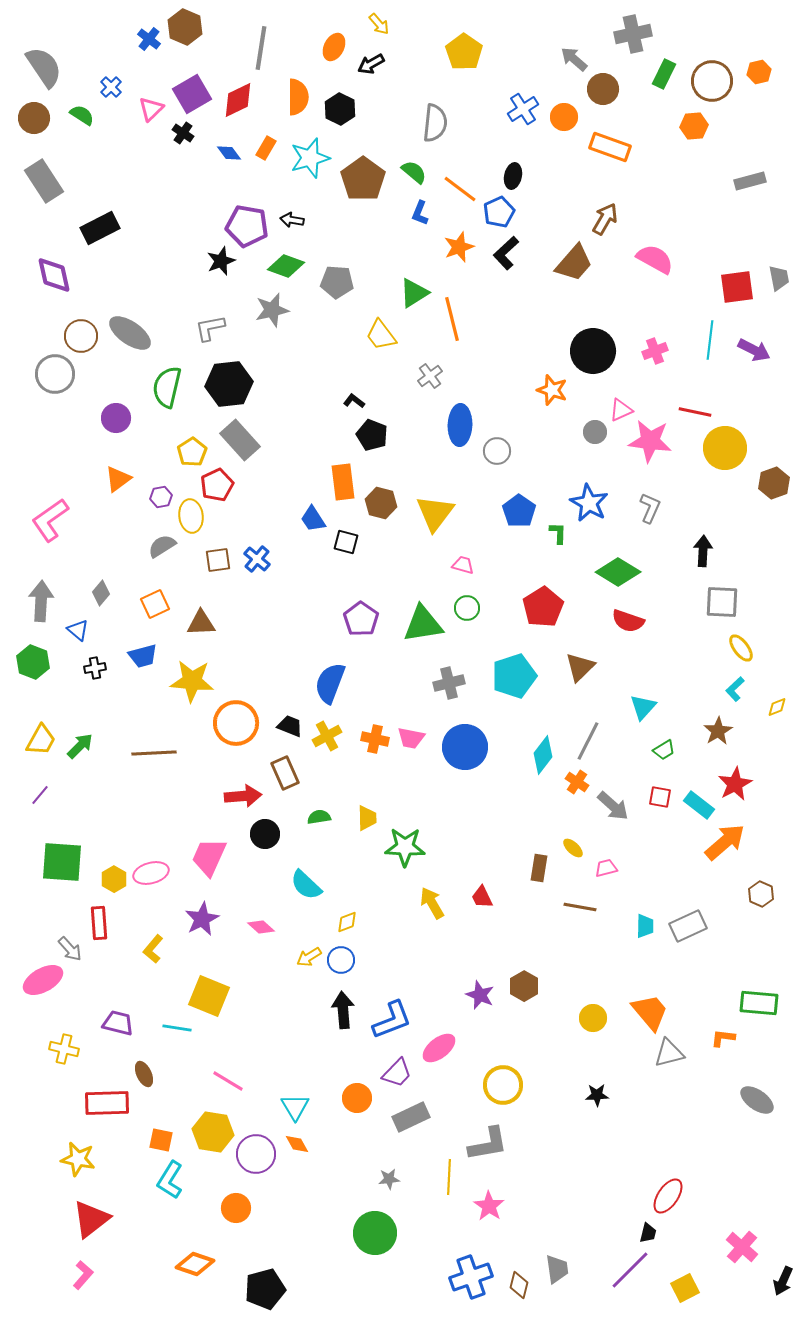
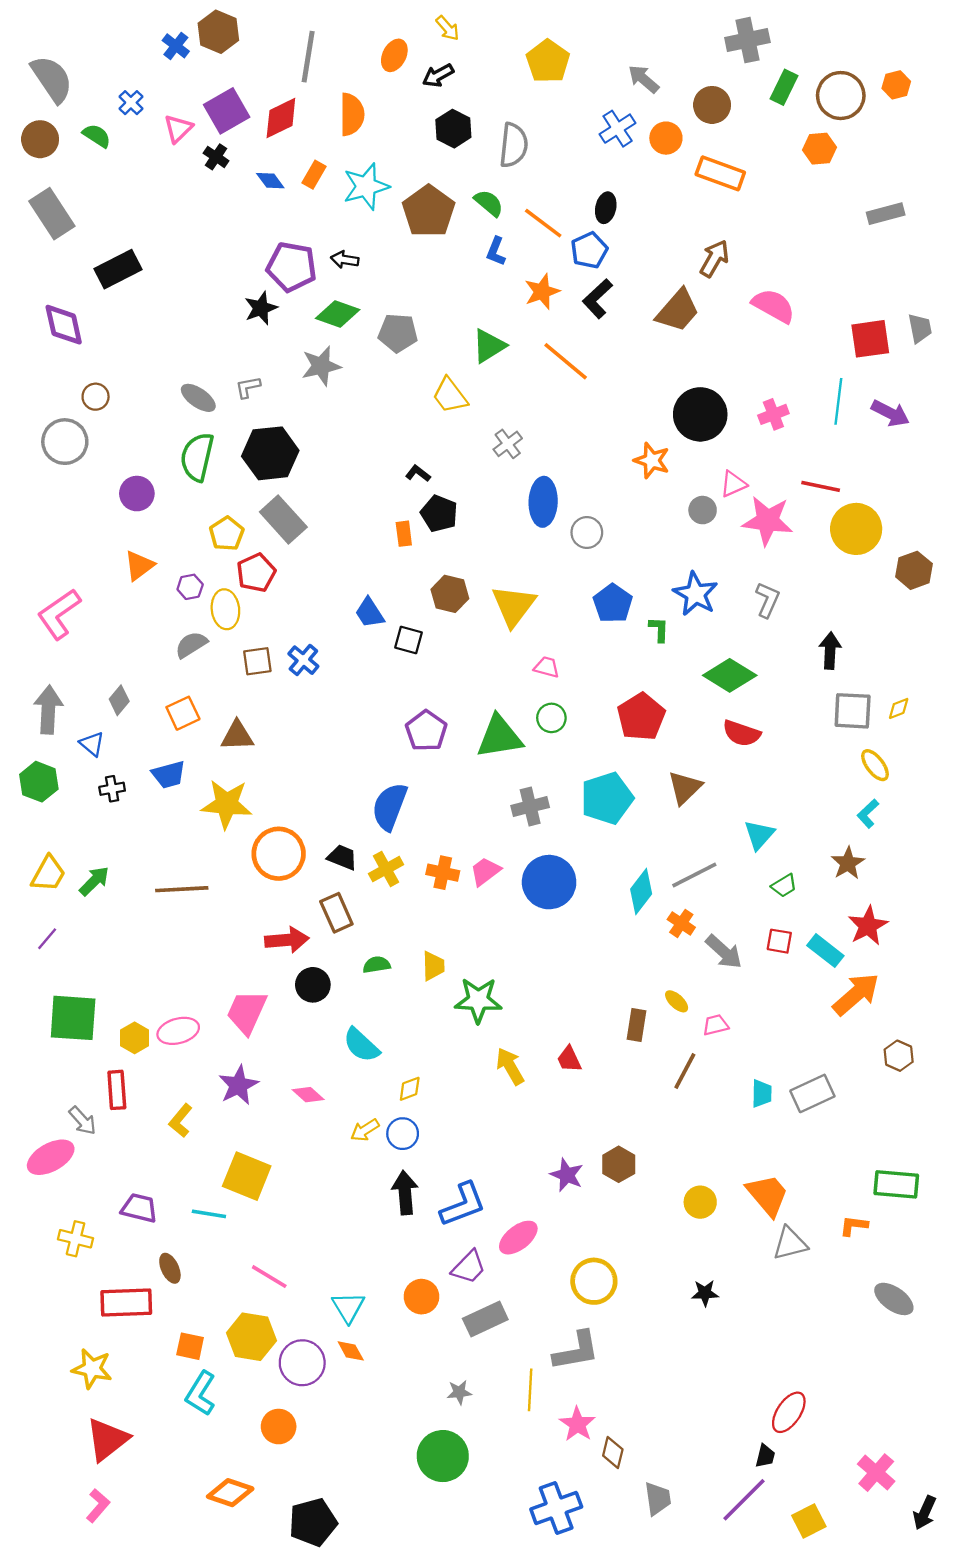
gray arrow: (574, 59) -> (644, 79), moved
black hexagon: (340, 109) -> (453, 129), moved
orange line: (452, 319) -> (566, 361), moved, turned -36
gray L-shape: (210, 328) -> (248, 387), size x0.7
gray ellipse: (130, 333) -> (198, 398), moved, size x0.7
brown circle: (81, 336) -> (96, 397), size x0.7
orange rectangle: (343, 482) -> (404, 534), moved, size x0.6
yellow diamond: (777, 707) -> (899, 708), moved
pink trapezoid: (411, 738) -> (485, 871), turned 132
gray line: (588, 741) -> (694, 875), turned 36
brown line: (580, 907) -> (685, 1071), turned -72
brown diamond: (519, 1285) -> (613, 1452), moved

